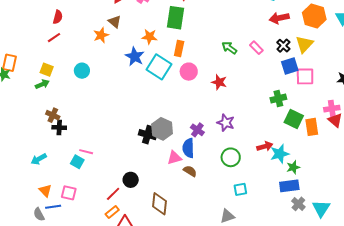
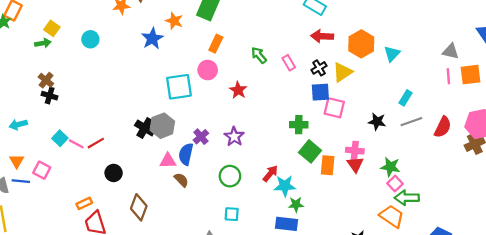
orange rectangle: (179, 48) -> (216, 44), moved
cyan square: (159, 67) -> (179, 87), moved, turned 35
red arrow: (265, 146) -> (270, 174), turned -49
pink line: (86, 152) -> (76, 144), moved
red line: (113, 194) -> (96, 143), moved

